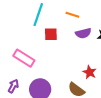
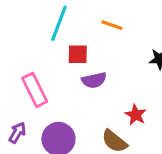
purple semicircle: (83, 33) -> (94, 80), moved
pink rectangle: (24, 58) -> (35, 90), turned 30

